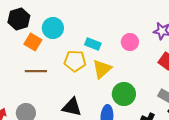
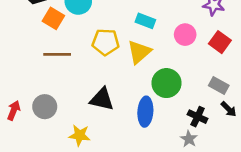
pink circle: (130, 42) -> (185, 35), moved
cyan rectangle: (93, 44) -> (145, 21), moved

